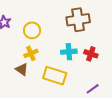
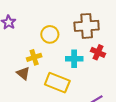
yellow circle: (32, 30) -> (50, 34), moved
red cross: (91, 54) -> (98, 52), moved

